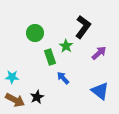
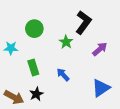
green rectangle: (50, 57) -> (33, 67), moved
cyan star: (12, 77) -> (11, 48), moved
blue triangle: (100, 91) -> (101, 88), turned 48

